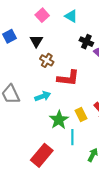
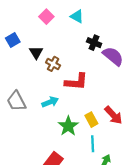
black triangle: (36, 41) -> (36, 53), moved
cyan line: (72, 137) -> (93, 144), moved

